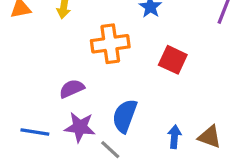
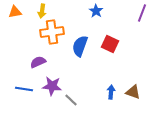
orange cross: (110, 44) -> (52, 32), moved
purple semicircle: (72, 89) -> (38, 62), moved
blue semicircle: (125, 116) -> (80, 46), moved

